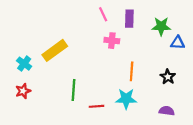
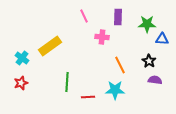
pink line: (103, 14) -> (84, 16), moved
orange line: (132, 71) -> (120, 65), turned -30
black star: (168, 77) -> (149, 61), moved
purple semicircle: (167, 111) -> (155, 80), moved

